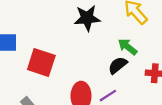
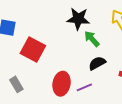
green arrow: (128, 47) -> (92, 39), moved

